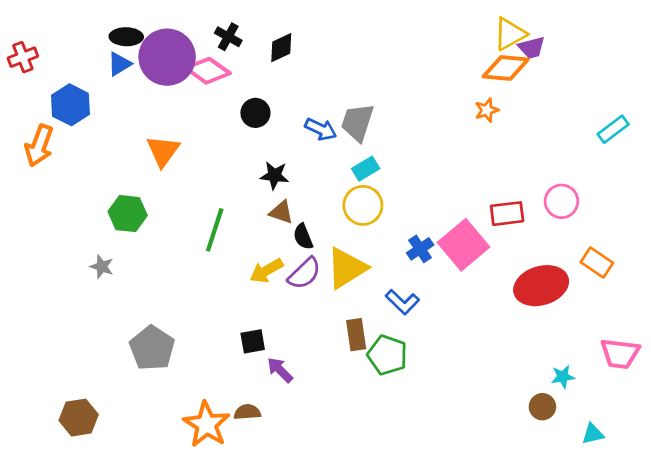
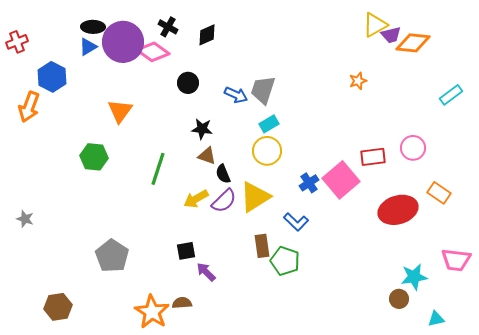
orange diamond: (506, 68) -> (413, 43), moved
gray star: (102, 267) -> (25, 219), moved
cyan star: (563, 377) -> (414, 277), size x1.5

